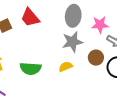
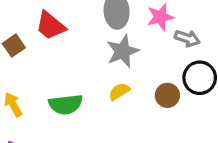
brown circle: (96, 58) -> (167, 95), moved

